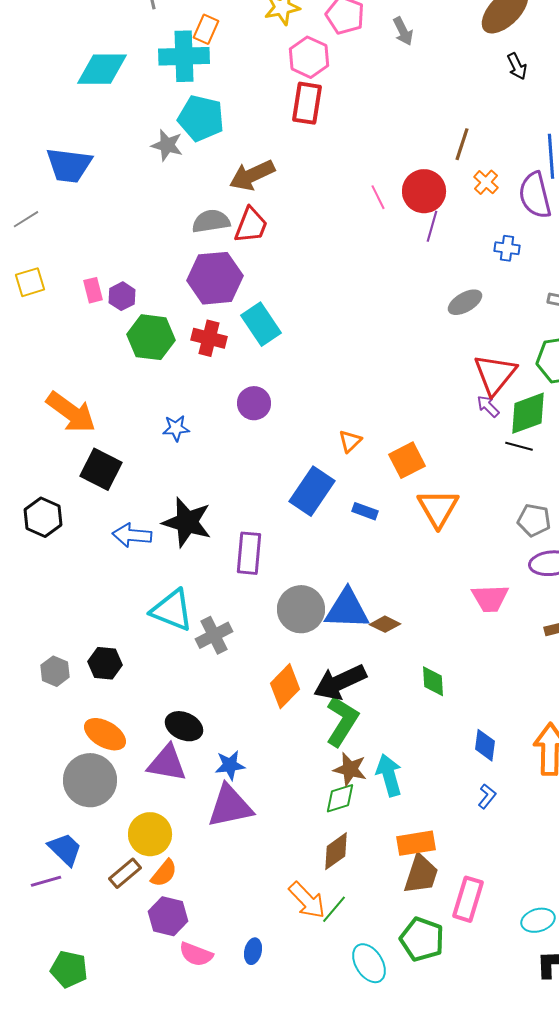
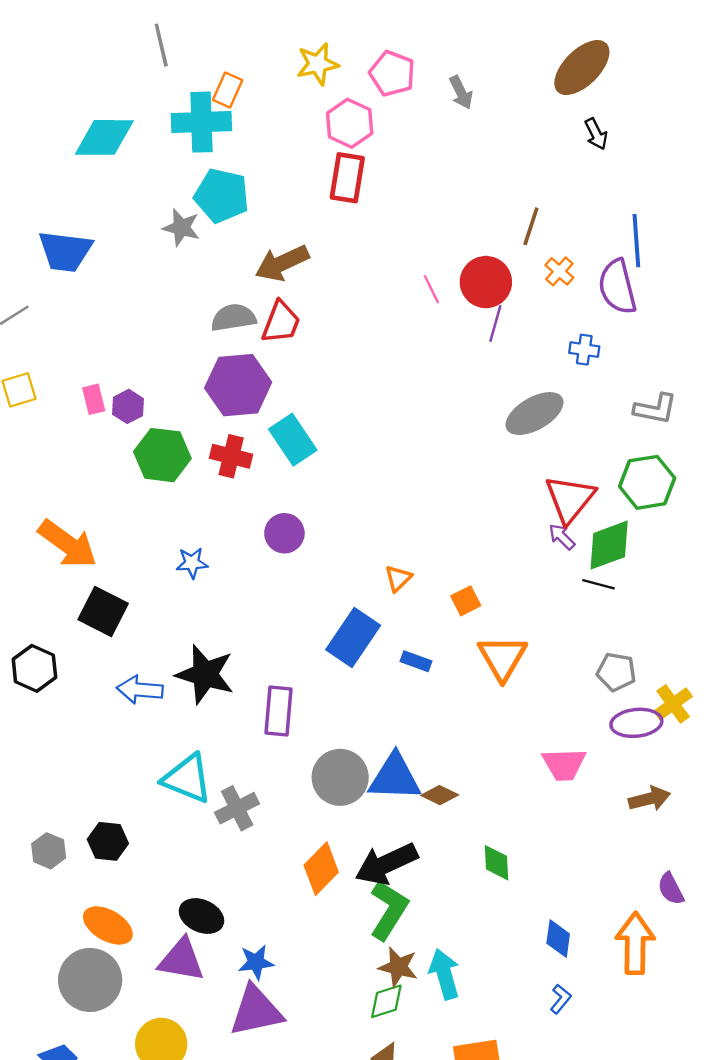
gray ellipse: (465, 302) -> (534, 414), size x1.4
orange square: (407, 460) -> (466, 601), size x0.7

